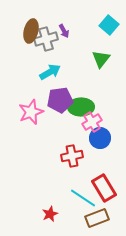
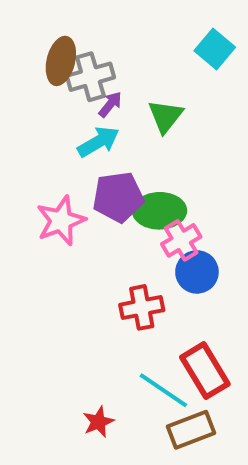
purple arrow: (64, 31) -> (110, 104), moved, turned -112
green triangle: (101, 59) -> (165, 116), moved

